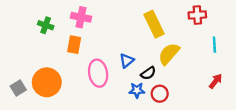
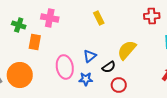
yellow rectangle: (154, 24) -> (99, 18), moved, size x0.6
orange rectangle: (74, 45) -> (35, 42), moved
blue star: (137, 90) -> (86, 79), moved

